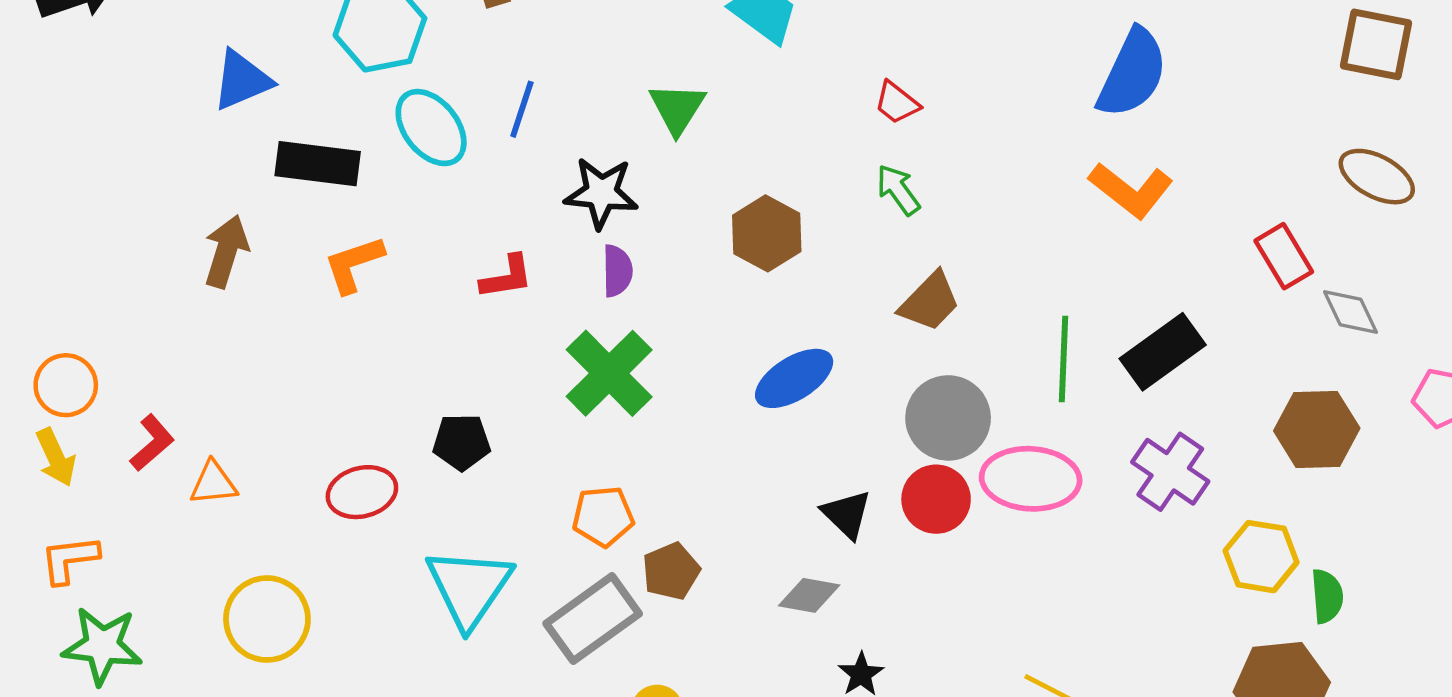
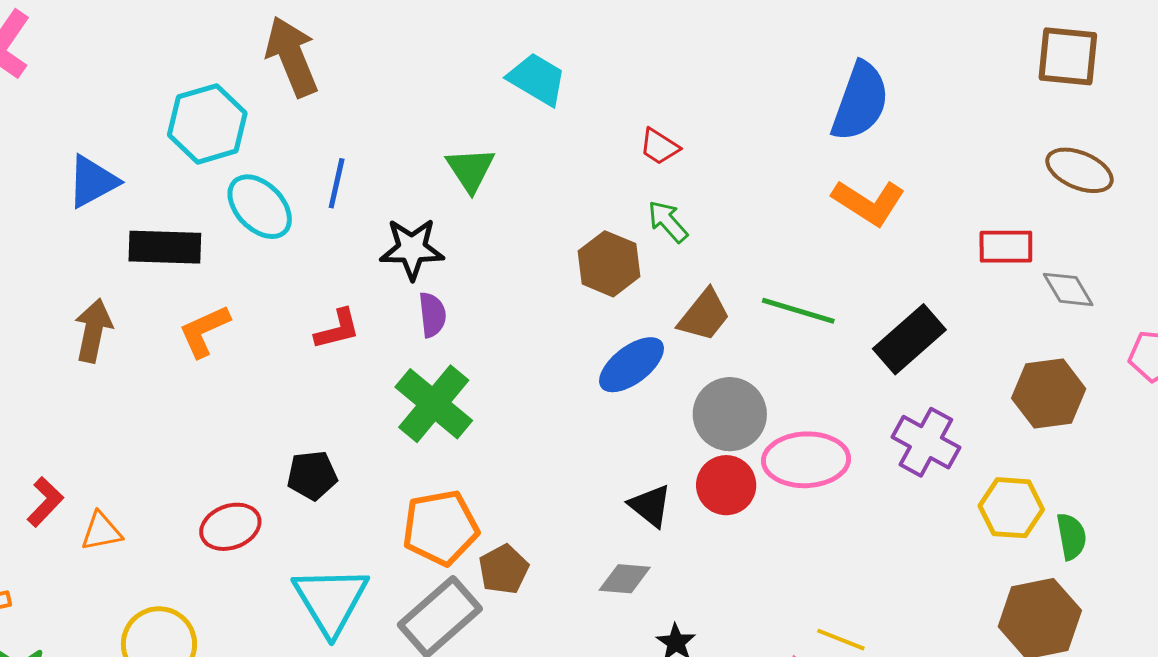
brown hexagon: (767, 233) -> (609, 264), moved
red rectangle: (1284, 256) -> (1006, 247), turned -54
green line: (1064, 359) -> (798, 311), moved, turned -70
blue ellipse: (794, 378) -> (632, 365), moved
orange pentagon: (603, 516) -> (440, 528), size x1.4

